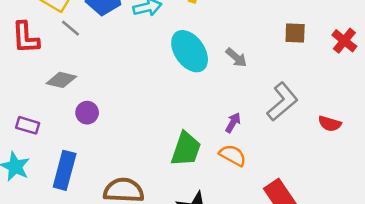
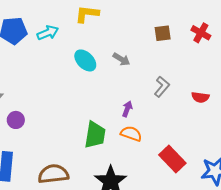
cyan ellipse: (190, 51) -> (85, 60), size x0.7
gray L-shape: (282, 102) -> (162, 87), size x0.7

